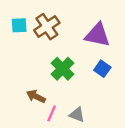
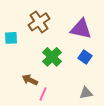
cyan square: (19, 25) -> (11, 38), moved
gray triangle: (77, 115) -> (86, 93), moved, turned -32

